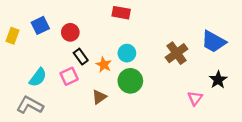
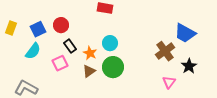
blue square: (40, 25) -> (38, 29), moved
brown cross: (177, 53) -> (165, 51), moved
cyan semicircle: (38, 77) -> (33, 51), moved
brown triangle: (99, 97) -> (89, 71), moved

